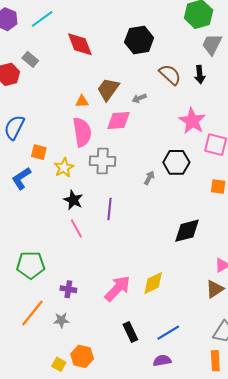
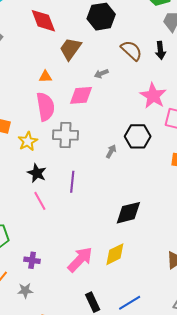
brown trapezoid: (108, 89) -> (70, 49), moved
black diamond: (187, 231) -> (128, 213), moved

